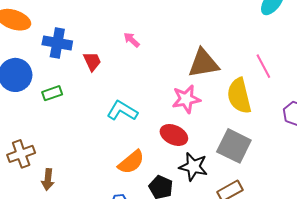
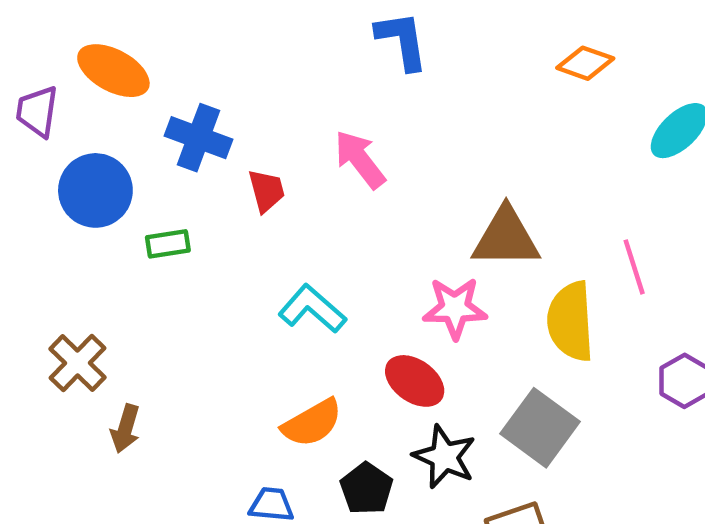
pink arrow: (132, 40) -> (360, 159), size x1.6
brown cross: (21, 154) -> (78, 363), turned -36

